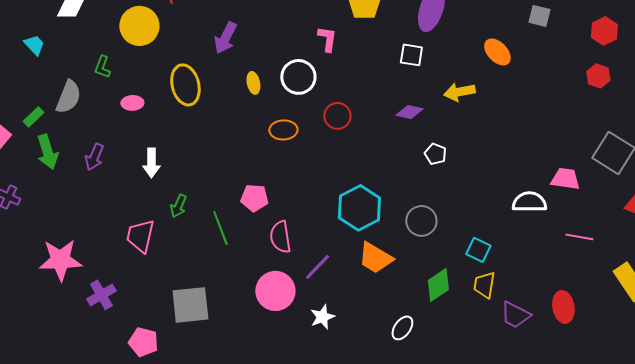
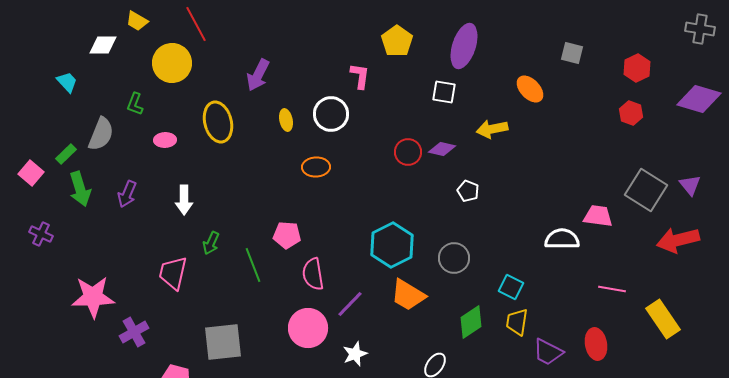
red circle: (337, 116) -> (408, 152), moved
pink line: (579, 237) -> (612, 289), moved

